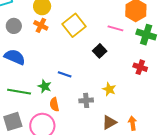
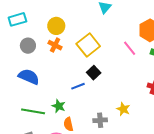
pink line: (115, 28) -> (130, 48), turned 35
black square: (100, 51) -> (94, 73), moved
blue line: (65, 74) -> (78, 86), moved, turned -40

